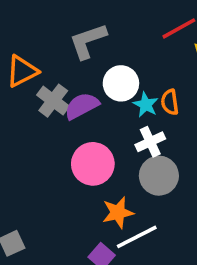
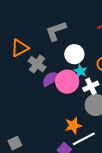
cyan star: (146, 105) -> (80, 71), moved
purple semicircle: (82, 106) -> (51, 79), moved
pink circle: (93, 164) -> (67, 82), moved

